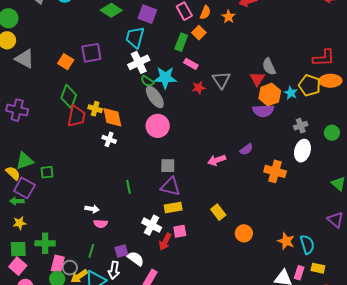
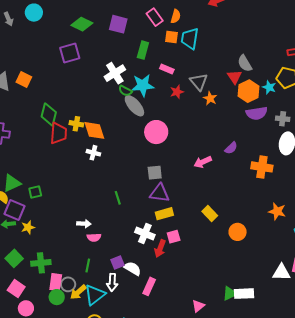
orange star: (228, 17) -> (210, 98), moved
orange square: (199, 33) -> (171, 37), turned -32
cyan trapezoid: (135, 38) -> (190, 39), moved
green rectangle: (181, 42) -> (143, 50), moved
purple square: (91, 53) -> (70, 53), moved
orange square: (66, 62) -> (24, 79), moved
purple semicircle: (263, 111) -> (257, 113), moved
pink circle: (158, 126) -> (156, 132), moved
gray cross: (301, 126) -> (283, 119), turned 32
yellow star: (19, 223) -> (28, 227), moved
orange star: (286, 241) -> (277, 211), moved
green square: (18, 249) -> (14, 258), moved, turned -36

